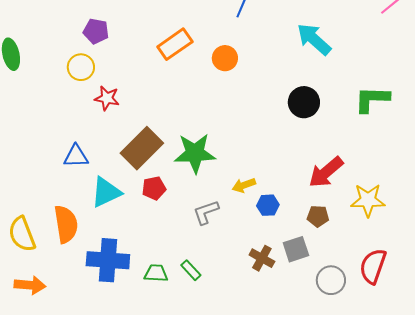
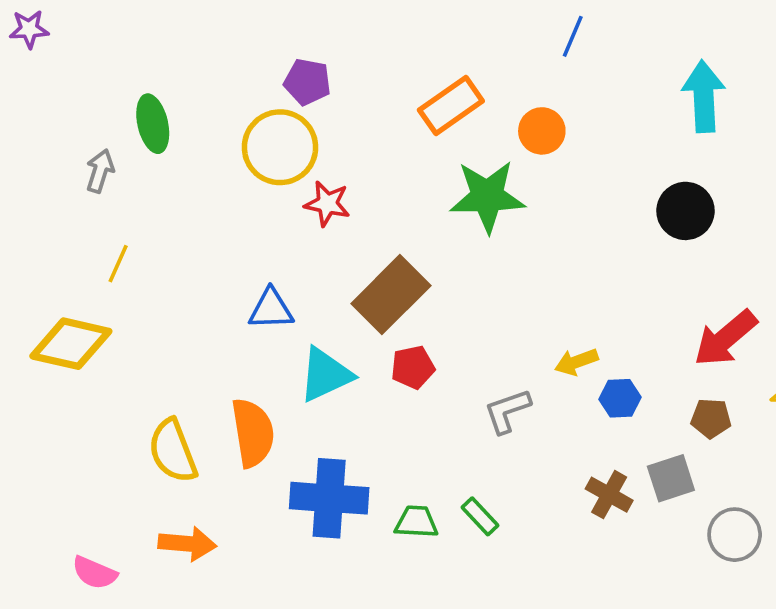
cyan arrow: (314, 39) -> (704, 96), turned 45
yellow circle: (81, 67) -> (280, 147), size x1.5
green star: (195, 153) -> (487, 196), moved

